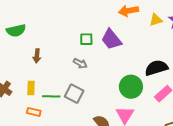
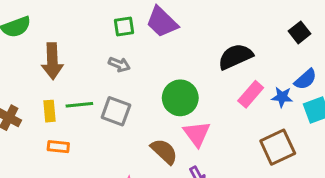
brown arrow: (37, 56) -> (52, 61), size x1.6
green circle: (131, 87) -> (180, 98), moved
green line: (51, 96) -> (79, 105), moved

